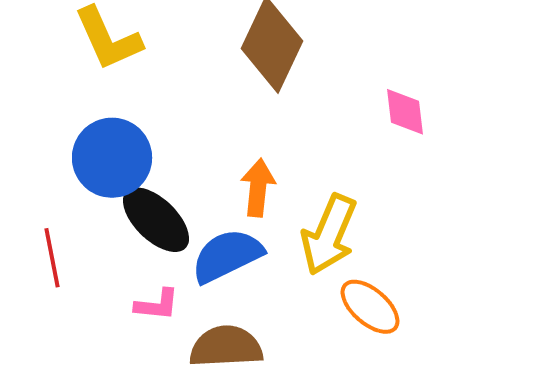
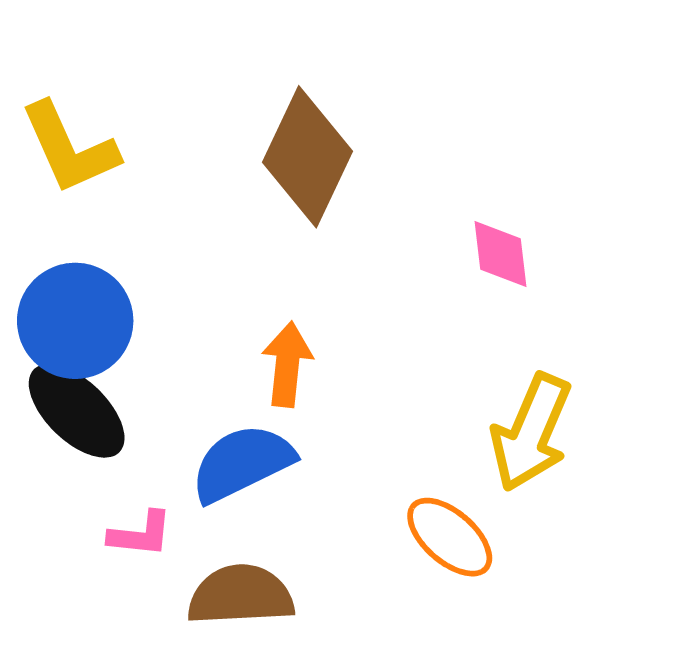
black ellipse: (156, 220) -> (77, 411), moved
yellow arrow: (329, 235) -> (531, 433), moved

